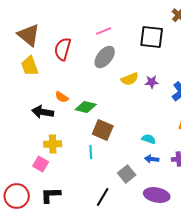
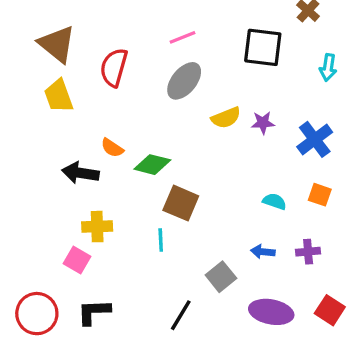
cyan semicircle: (149, 139) -> (275, 201), moved

